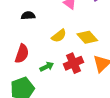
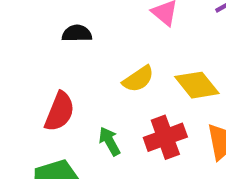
green arrow: (47, 67) -> (109, 141), turned -96

